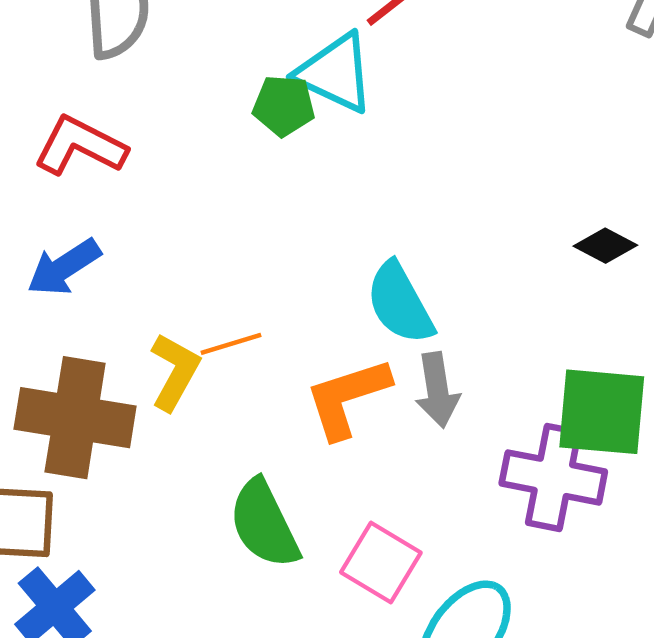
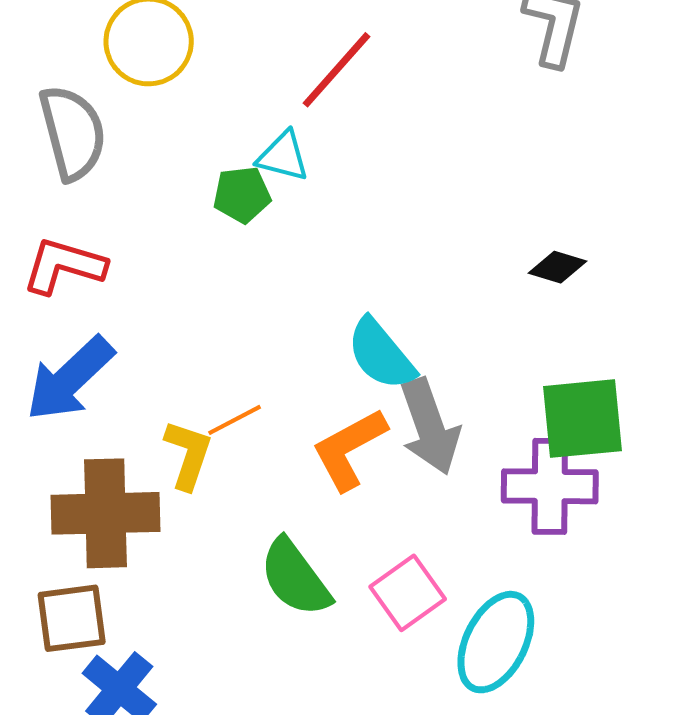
cyan triangle: (335, 73) -> (283, 156), size x0.7
blue arrow: (64, 267) -> (70, 379), size x1.4
gray arrow: (437, 390) -> (430, 427), size x1.4
pink square: (381, 562) -> (408, 593), turned 34

